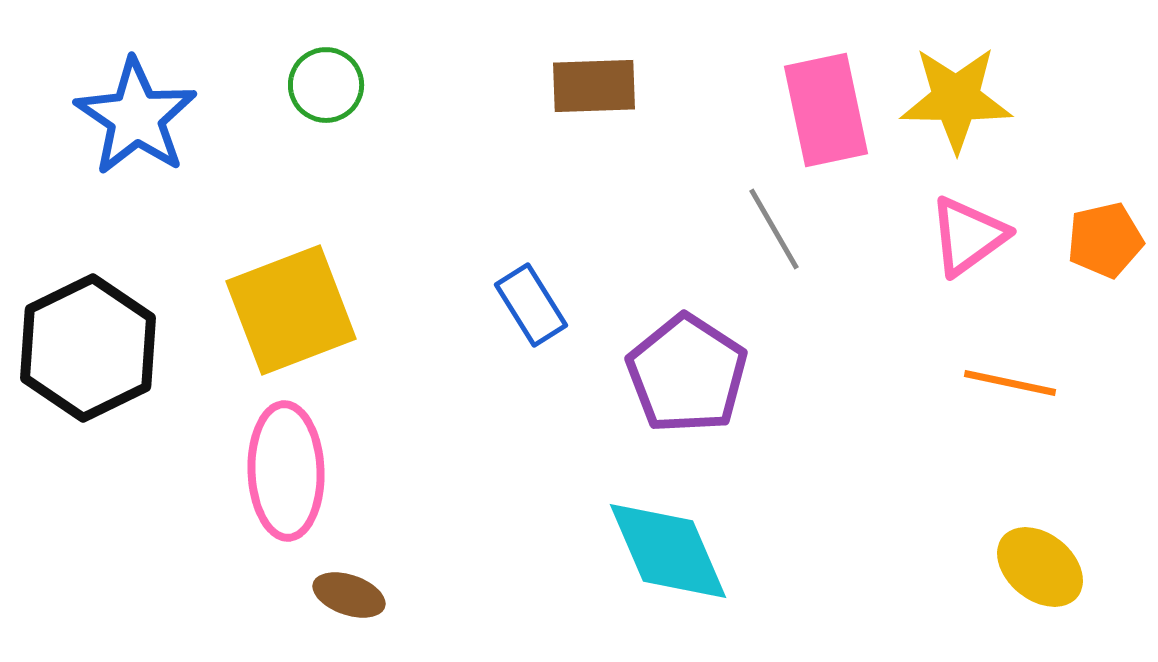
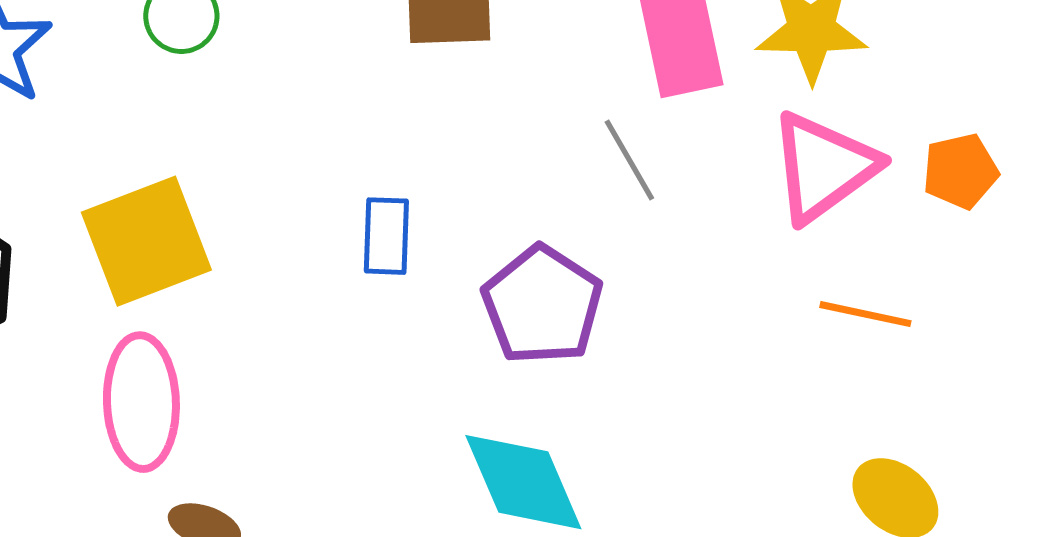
pink triangle: (968, 236) -> (823, 167), size x1.4
blue rectangle: (531, 305) -> (386, 236), turned 34

